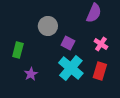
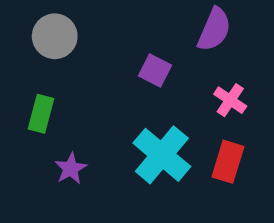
gray circle: (48, 26) -> (55, 36), moved
purple square: (68, 43) -> (155, 70), moved

